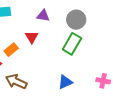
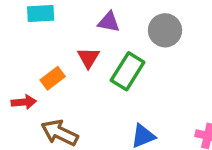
green rectangle: (72, 44) -> (128, 71), moved

